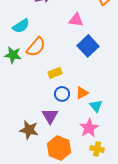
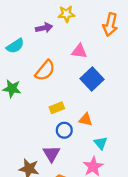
cyan semicircle: (21, 26) -> (15, 46), moved
orange semicircle: (36, 47) -> (45, 70), moved
orange triangle: (82, 93) -> (86, 120), moved, turned 40

